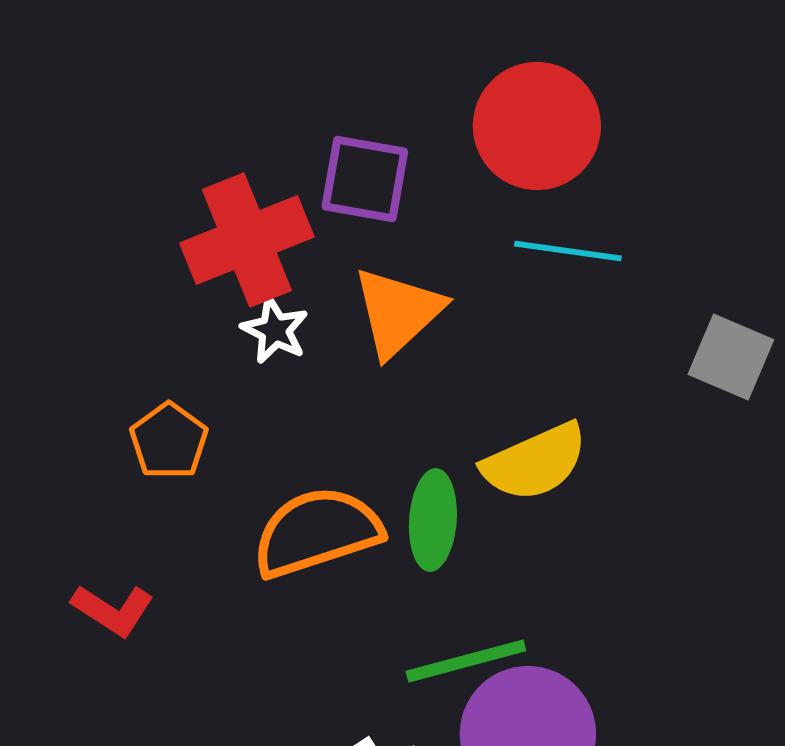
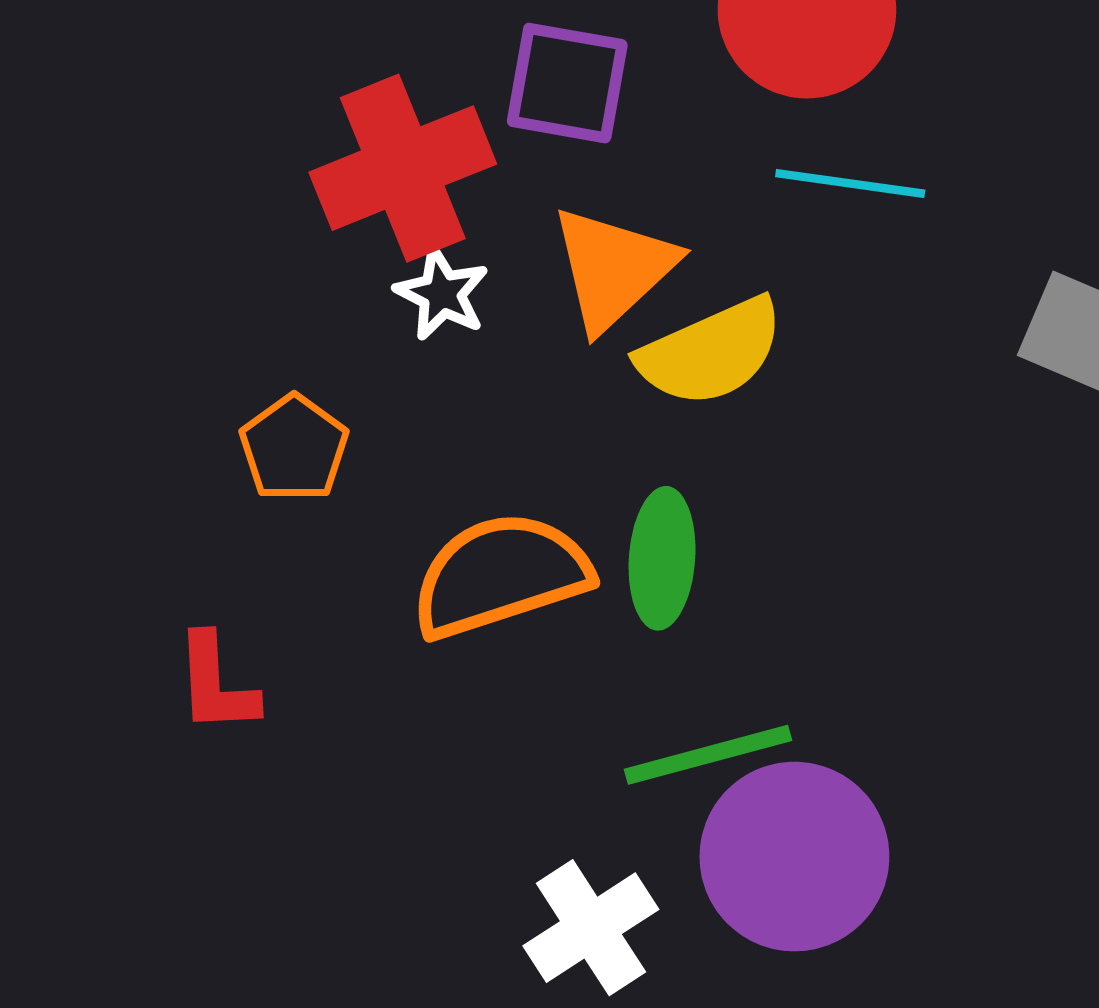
yellow semicircle: (535, 462) -> (711, 352), moved
red L-shape: (113, 610) -> (216, 684), turned 54

